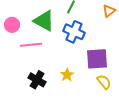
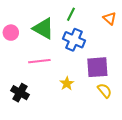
orange triangle: (109, 11) -> (110, 18), turned -40
pink line: (31, 45) -> (39, 61), moved
black cross: (37, 80) -> (20, 93), moved

